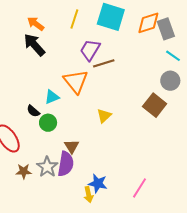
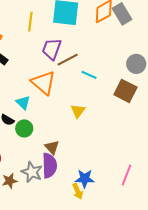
cyan line: (173, 56) -> (89, 75), moved
cyan triangle: (52, 97) -> (23, 102), turned -42

